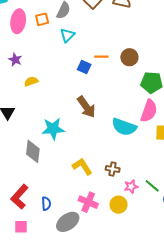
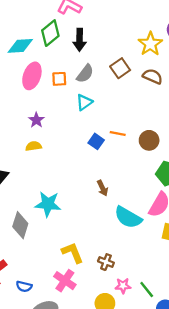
purple star: (15, 60) -> (36, 120), moved
brown arrow: (86, 107) -> (102, 188), moved, size x0.6
pink cross: (88, 202) -> (65, 281), moved
blue semicircle: (46, 204) -> (24, 286), turned 96

